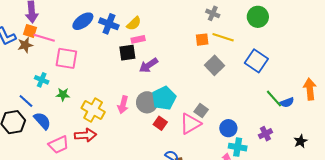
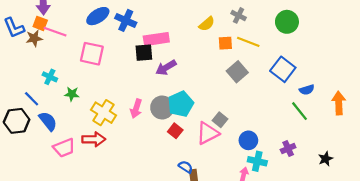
yellow semicircle: (134, 24) -> (207, 24), moved
pink rectangle: (138, 39) -> (156, 39), size x1.6
pink square: (66, 58) -> (92, 54), moved
blue semicircle: (287, 102) -> (307, 90), moved

